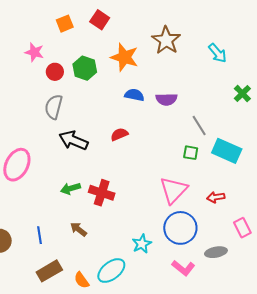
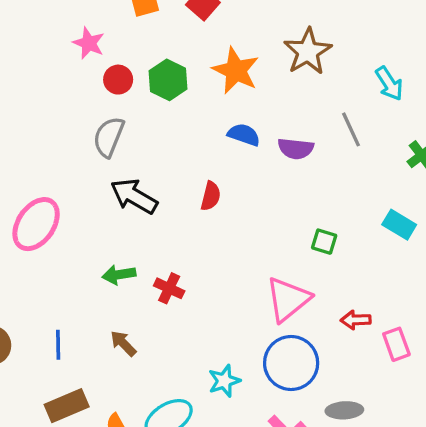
gray line: (199, 126) -> (351, 129), moved
red semicircle: (119, 134) -> (211, 196), turned 120
cyan rectangle: (227, 151) -> (399, 225), moved, size x0.7
red cross: (102, 193) -> (169, 288), size x0.7
pink rectangle: (242, 228) -> (396, 344), moved

